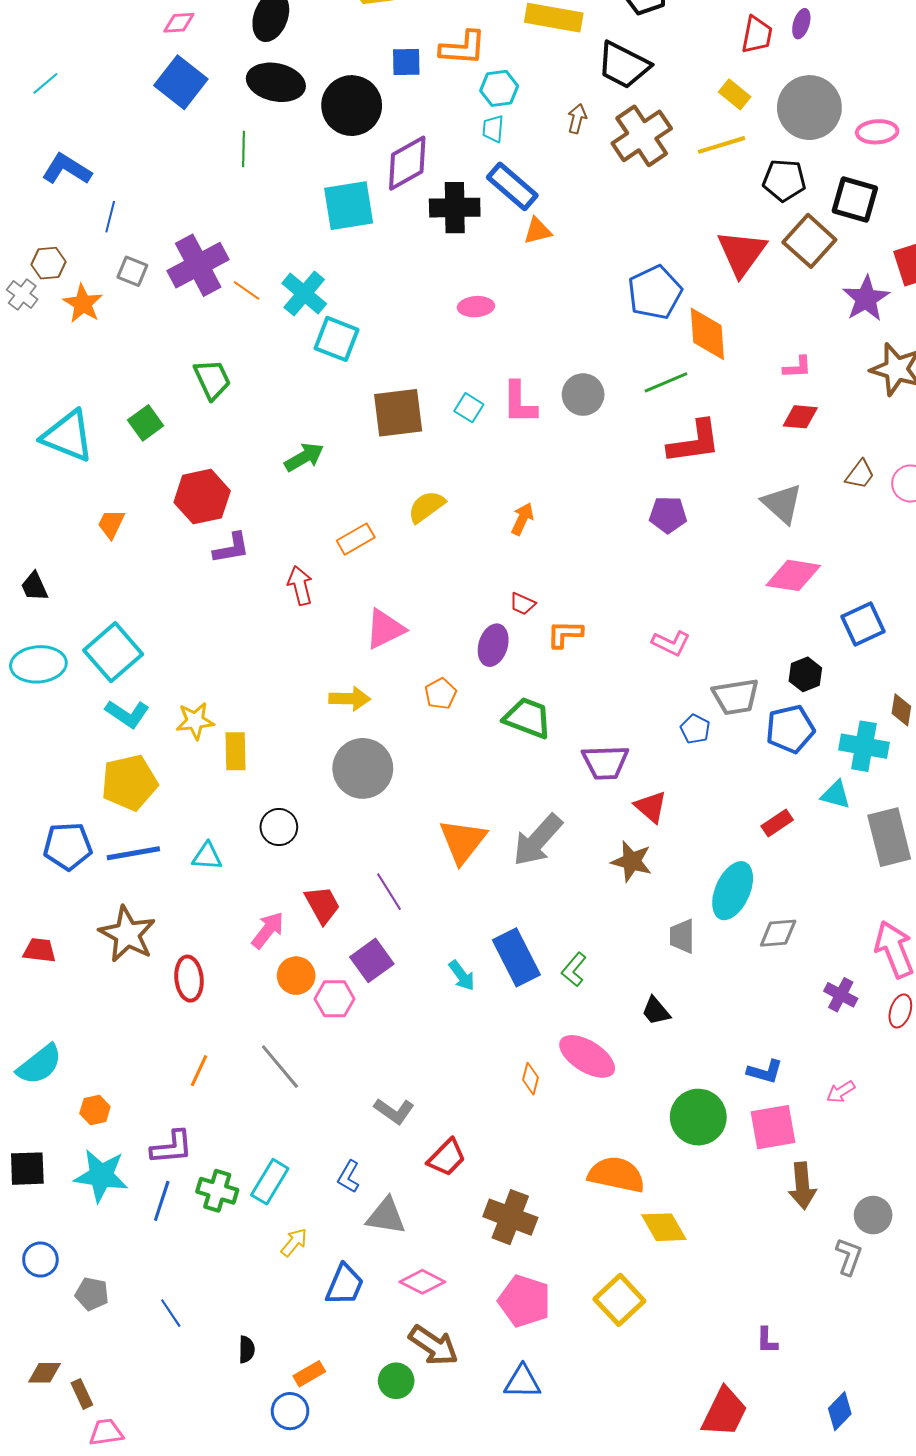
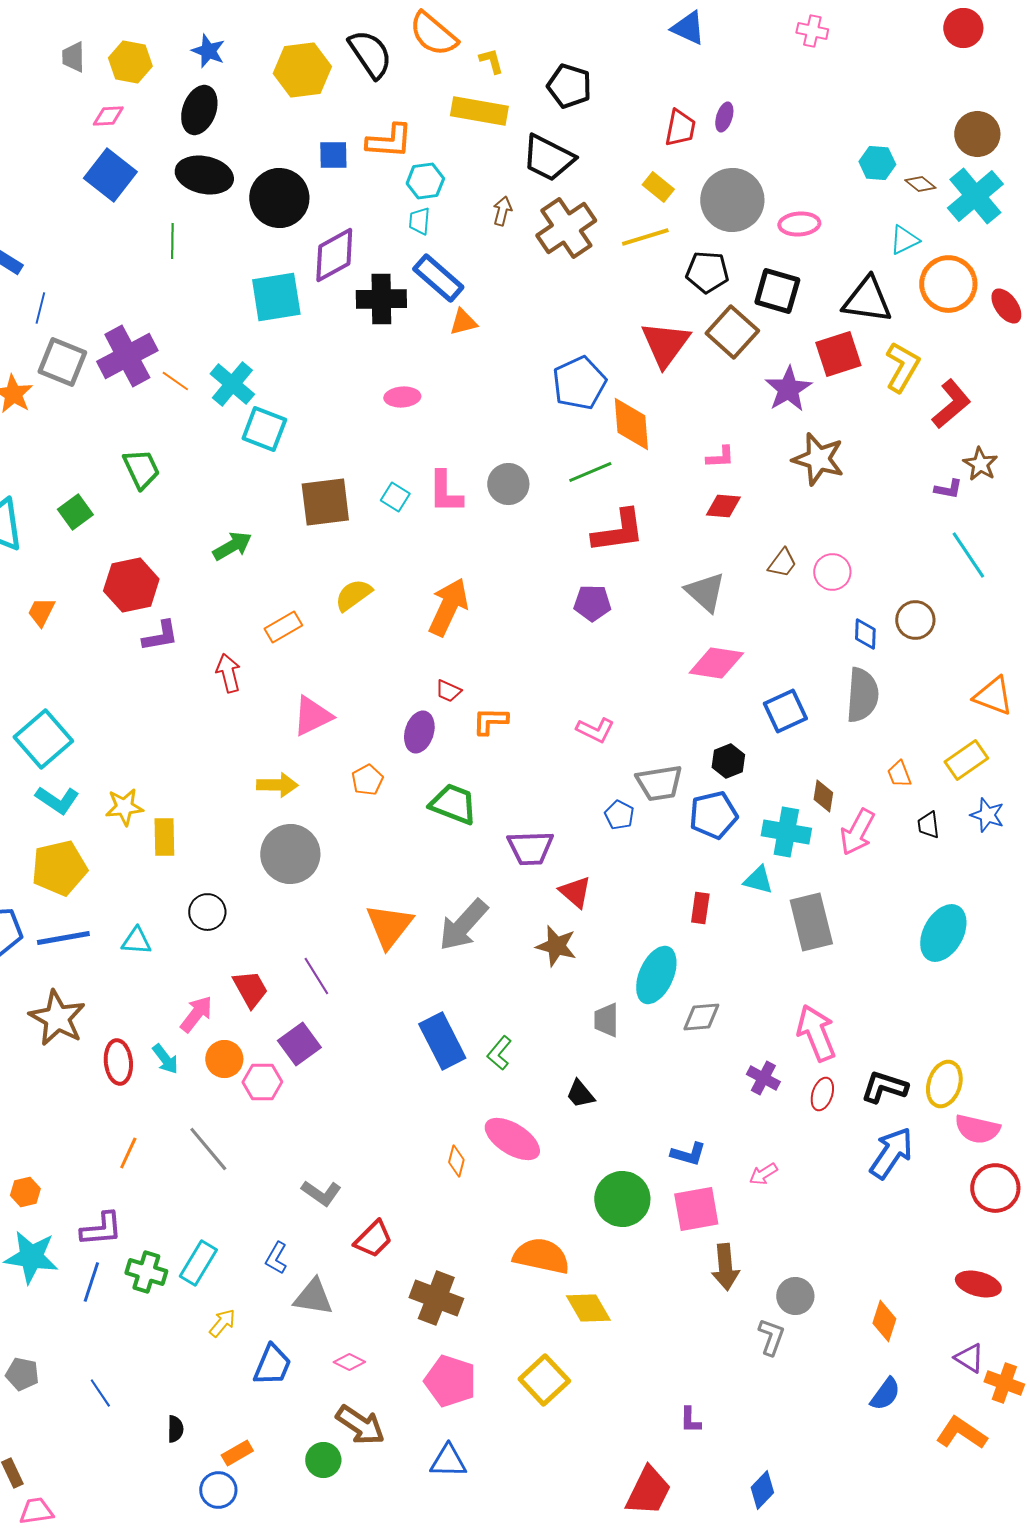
gray square: (132, 271) -> (62, 362), size x1.6
orange arrow: (522, 519) -> (448, 607), size x1.8
red rectangle: (777, 823) -> (700, 908), turned -48
cyan arrow: (462, 976) -> (165, 1059), moved
pink diamond: (422, 1282) -> (349, 1362), size x0.7

